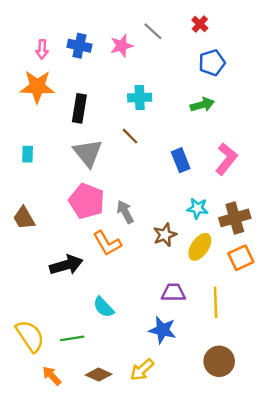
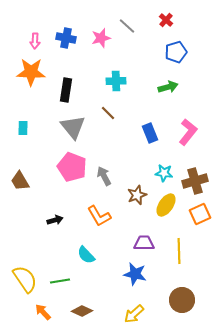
orange L-shape: (107, 243) -> (99, 216), moved
black arrow: (66, 265) -> (55, 220), size x0.6
yellow arrow: (142, 370) -> (134, 314), moved

